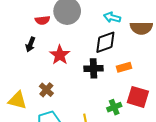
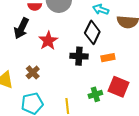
black diamond: (105, 42) -> (92, 32), turned -50
black arrow: (30, 44) -> (21, 28), size x1.5

